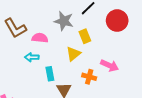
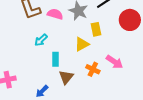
pink semicircle: (40, 38) -> (55, 14), moved
cyan arrow: (32, 57) -> (41, 40), turned -56

